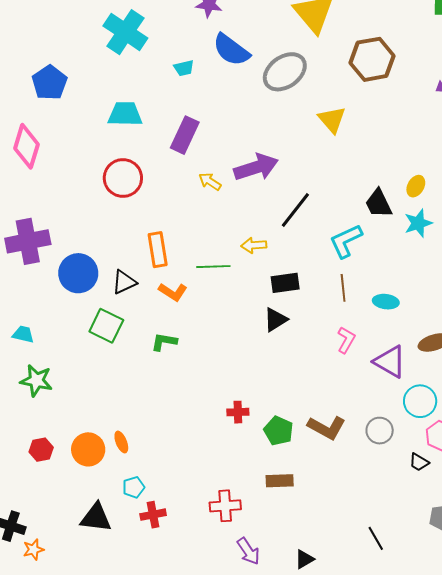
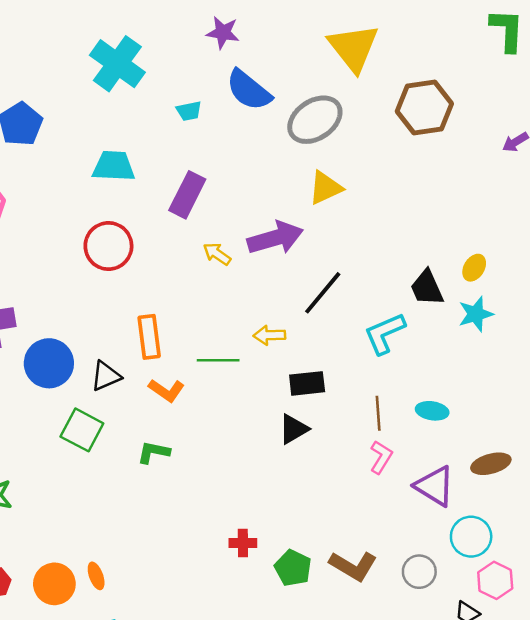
yellow triangle: (332, 120) -> (325, 188), moved, turned 44
brown line: (343, 288) -> (378, 413), moved

